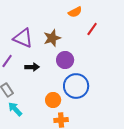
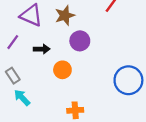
blue circle: (76, 86) -> (128, 80), moved
orange circle: (53, 100) -> (62, 70), moved

